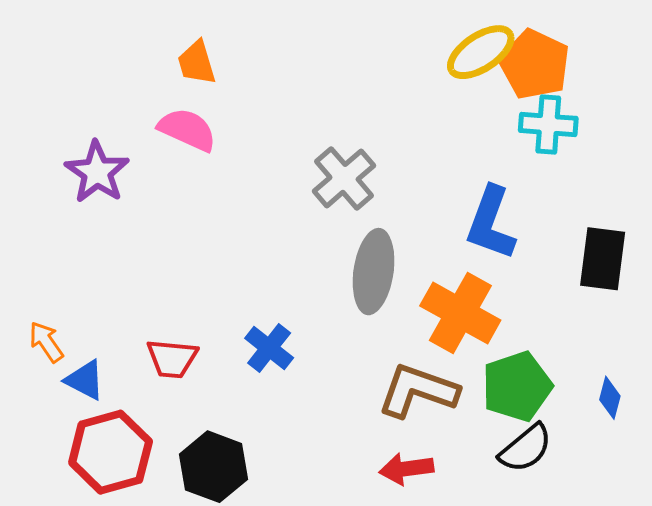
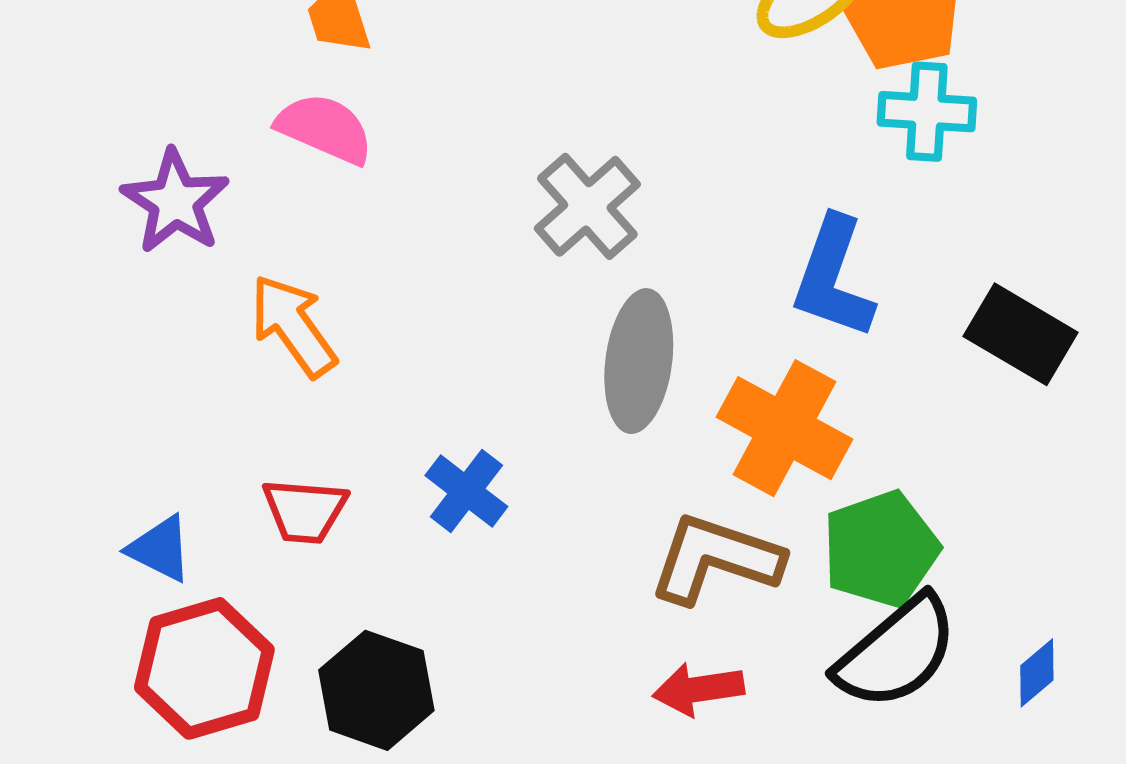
black rectangle: (603, 259) -> (1021, 334), turned -66
orange arrow: (46, 342) -> (293, 326), moved, size x1.5
blue diamond: (610, 398) -> (1037, 673), moved, turned 36
black semicircle: (526, 448) -> (897, 652), size x1.4

